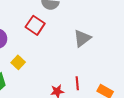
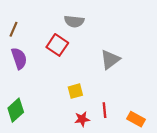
yellow square: (18, 62) -> (75, 91), moved, turned 32

